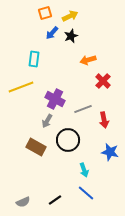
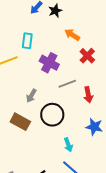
cyan rectangle: (34, 59) -> (27, 41), moved
orange arrow: (88, 60) -> (72, 35), turned 49
purple cross: (55, 99) -> (49, 63), moved

